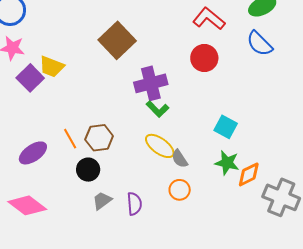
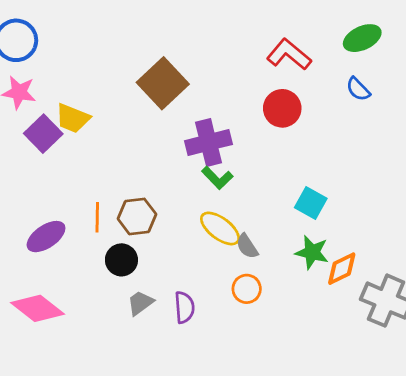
blue semicircle: (260, 44) -> (358, 89), size x0.7
orange line: (70, 139) -> (97, 217), turned 30

